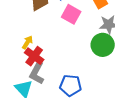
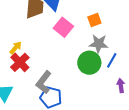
gray L-shape: (37, 73) -> (44, 82), moved

